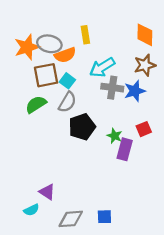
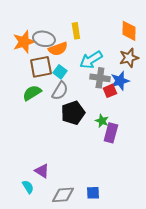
red square: (144, 129) -> (110, 91), moved
cyan semicircle: (31, 210) -> (28, 187), turned -96

